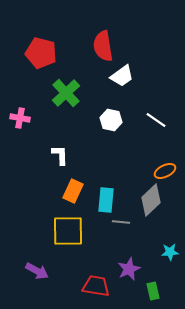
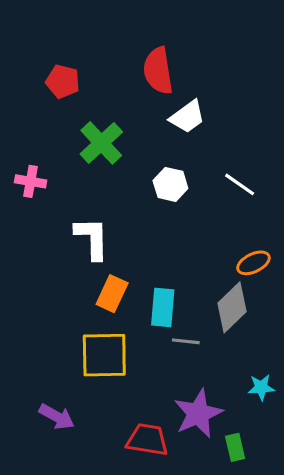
red pentagon: (41, 53) -> (63, 81), size x0.7
white L-shape: (60, 155) -> (92, 238), size x1.4
purple star: (129, 269) -> (198, 414), size x1.4

